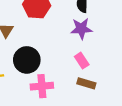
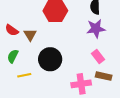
pink cross: (42, 86) -> (81, 84), moved

